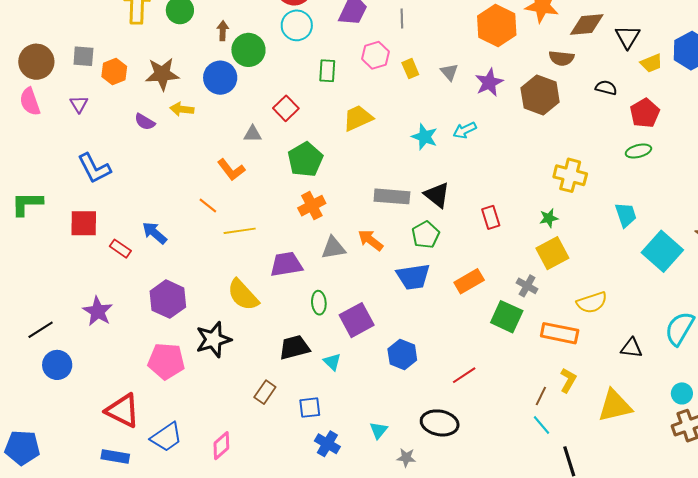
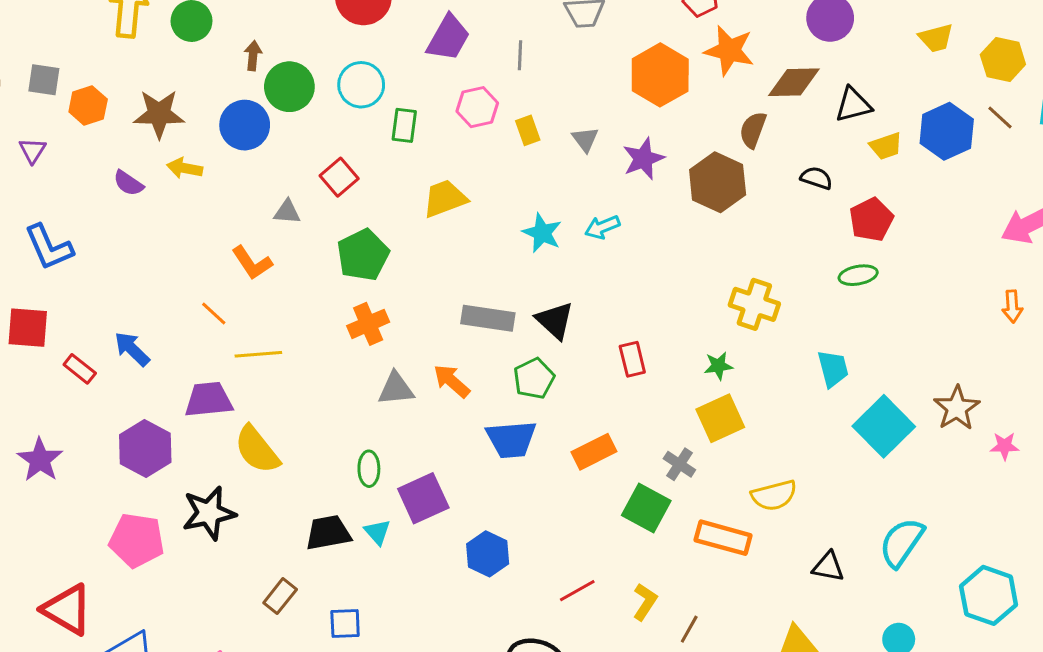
cyan circle: (297, 25) -> (361, 85), moved
black triangle: (628, 37) -> (853, 105), turned 40
brown semicircle: (561, 58) -> (753, 130), turned 100
purple trapezoid: (286, 264) -> (209, 400), moved
cyan triangle: (332, 362) -> (377, 532), moved
yellow L-shape: (568, 380) -> (645, 602), moved

